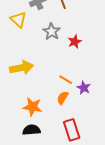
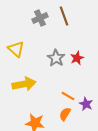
yellow triangle: (18, 19) -> (16, 49), moved
gray star: (52, 32) -> (56, 58), moved

